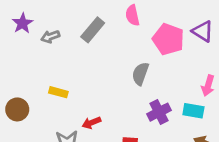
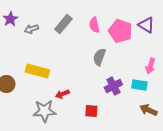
pink semicircle: (132, 15) -> (94, 25), moved
yellow rectangle: (58, 92) -> (37, 71), size x1.6

